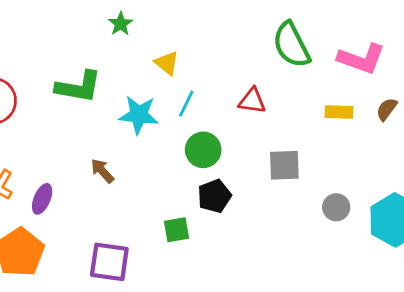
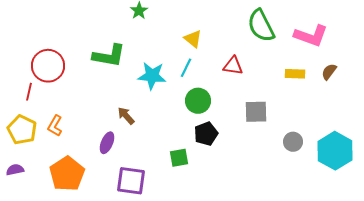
yellow triangle: (167, 63) -> (193, 39), moved
purple ellipse: (42, 199) -> (107, 143), moved

